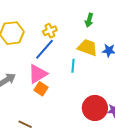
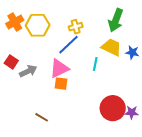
green arrow: (89, 20) -> (116, 20), size x1.6
orange square: (41, 89) -> (61, 84), turned -32

